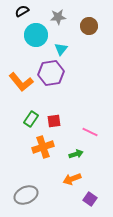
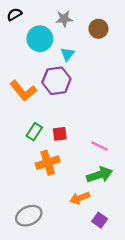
black semicircle: (22, 11) -> (14, 14), moved
green arrow: (76, 154) -> (100, 175), moved, size x1.6

